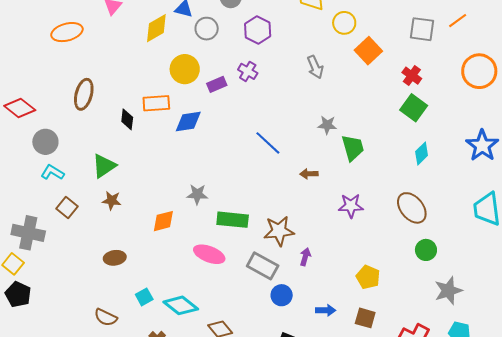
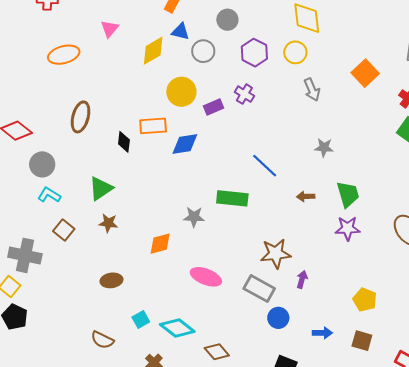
yellow circle: (344, 23) -> (295, 52), moved
green trapezoid: (353, 148) -> (348, 194), moved
green rectangle: (233, 220) -> (232, 198), moved

